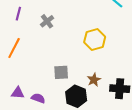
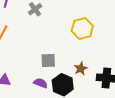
purple semicircle: (38, 98) -> (41, 83), moved

